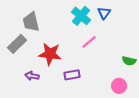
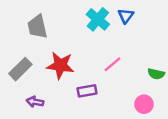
pink line: (89, 42) -> (112, 64), moved
gray rectangle: (17, 44) -> (20, 69), moved
purple arrow: (32, 76) -> (35, 102), moved

